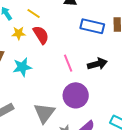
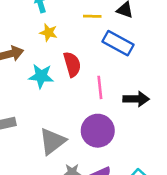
yellow line: (34, 14) -> (92, 16), moved, turned -48
blue rectangle: (92, 26) -> (118, 43), moved
red semicircle: (41, 35) -> (72, 64), moved

